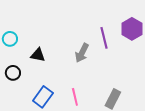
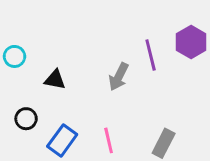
black circle: (13, 73) -> (26, 119), moved

